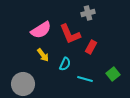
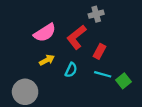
red L-shape: (70, 34) -> (76, 37), turned 75
yellow arrow: (43, 55) -> (47, 60), turned -80
cyan line: (85, 79) -> (103, 74), moved

